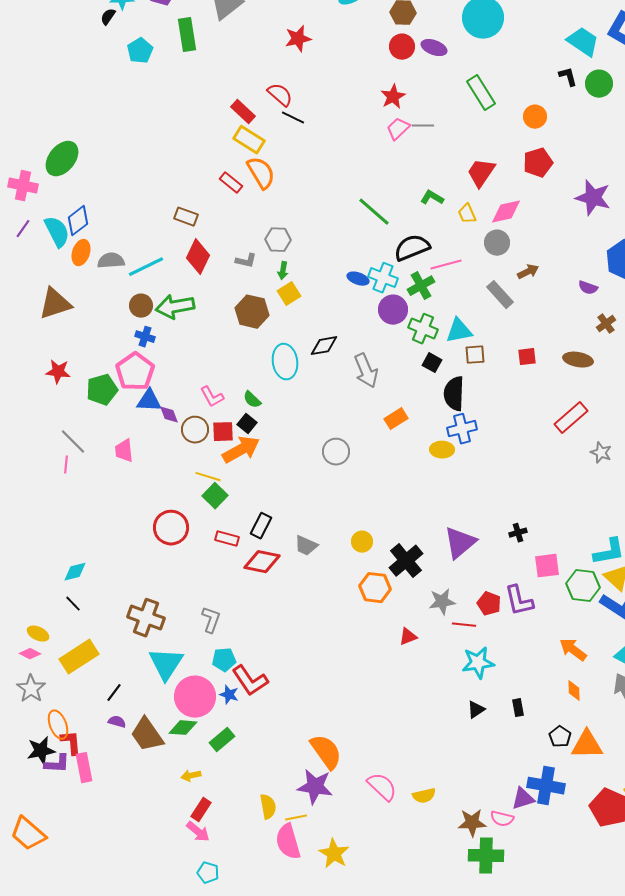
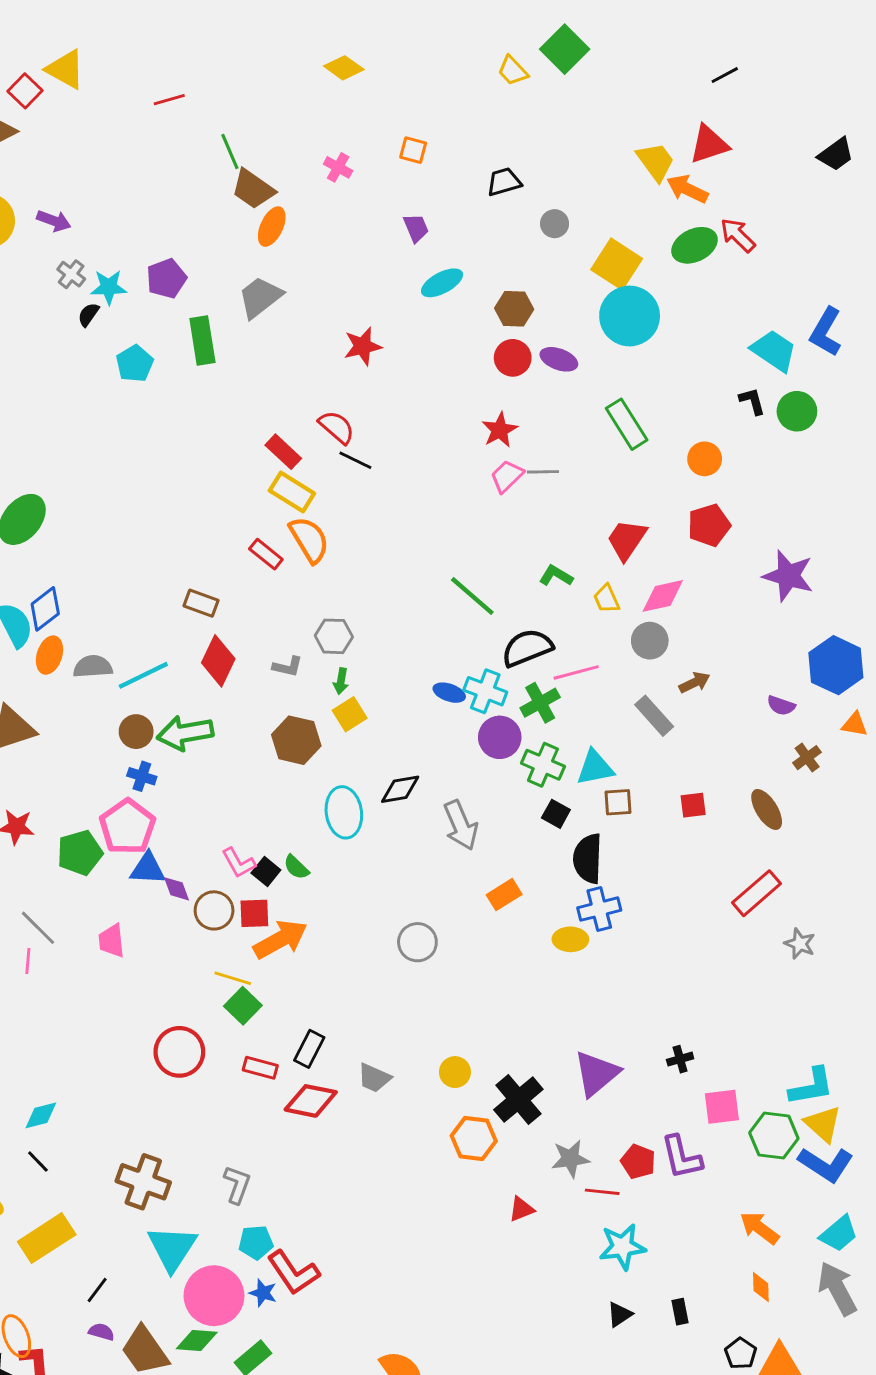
brown ellipse: (578, 360) -> (767, 809), turned 48
black square: (247, 424) -> (266, 872), moved

